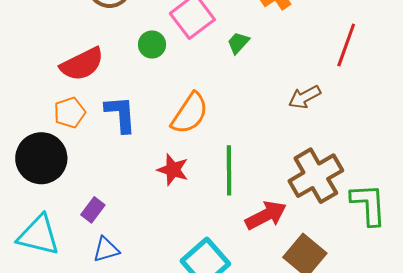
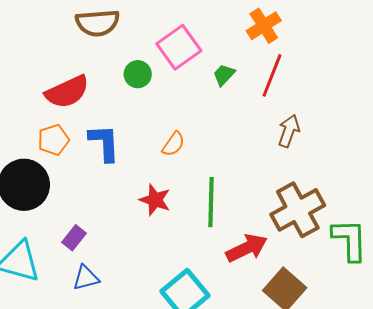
red line: (346, 45) -> (272, 75), moved
brown arrow: (305, 97) -> (289, 131), turned 136
orange semicircle: (190, 113) -> (173, 144), size x0.6

